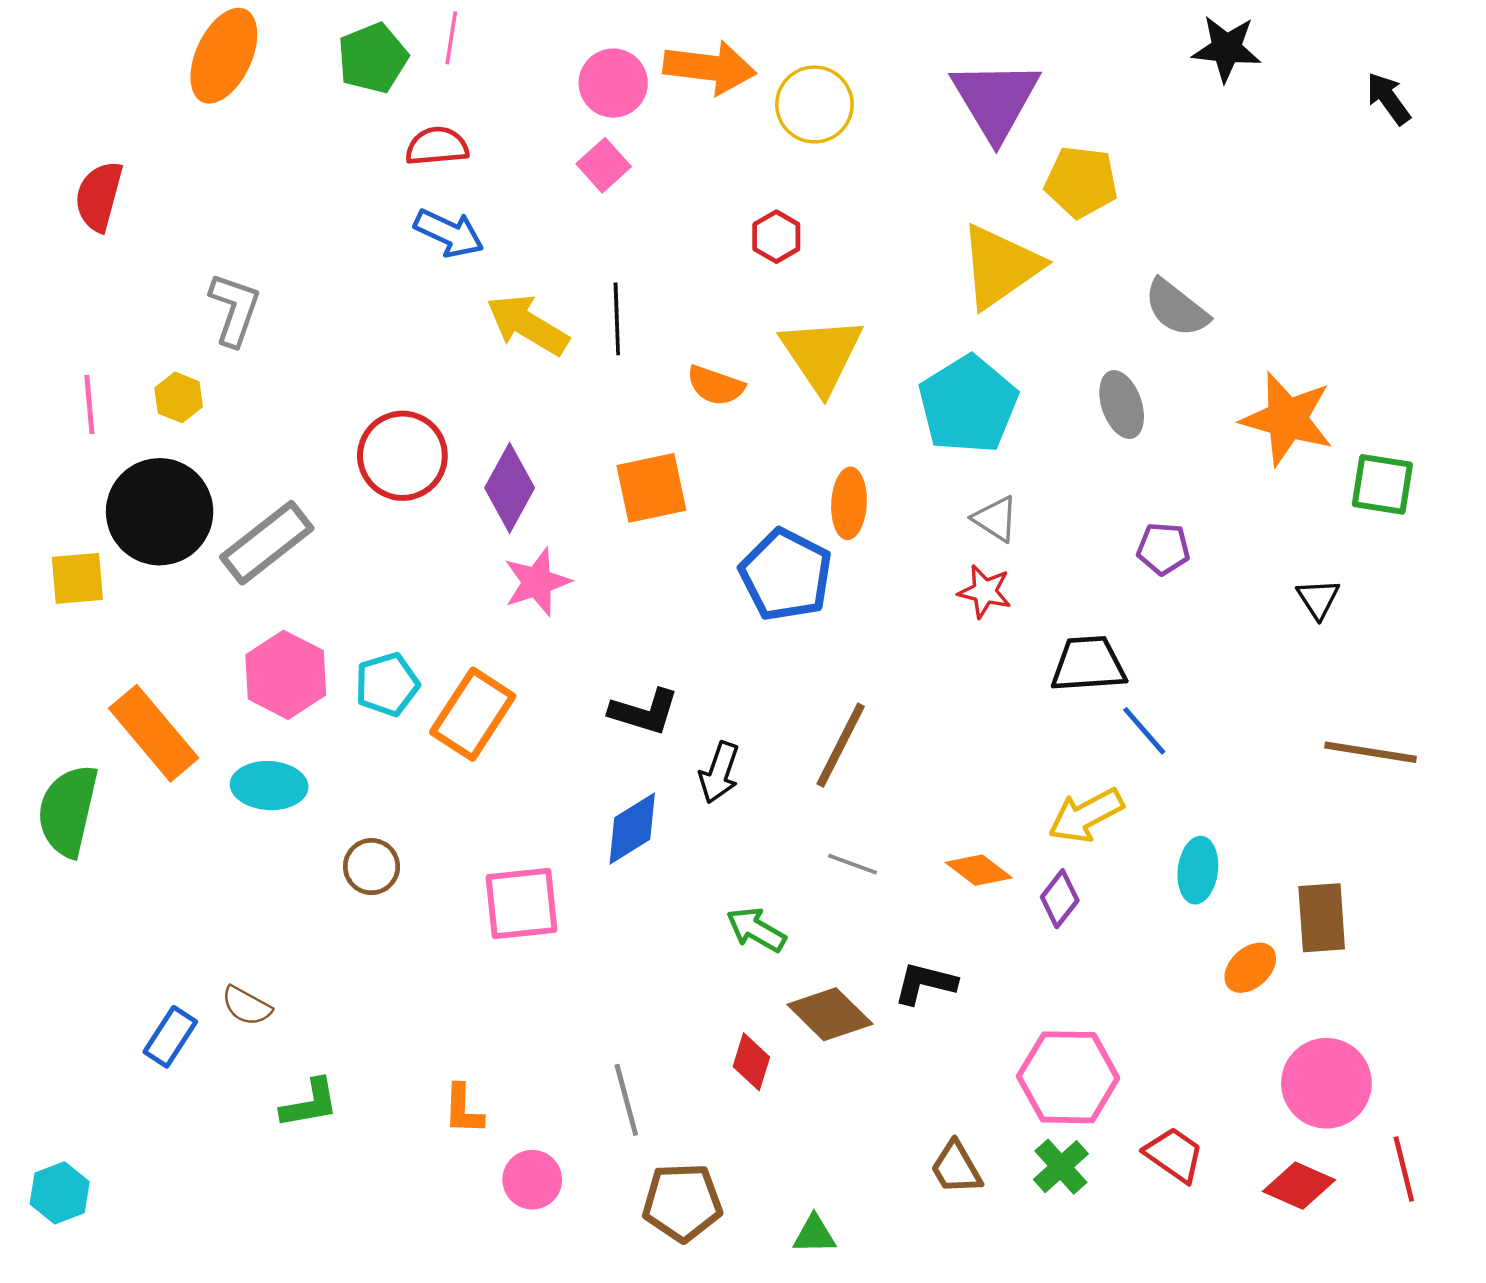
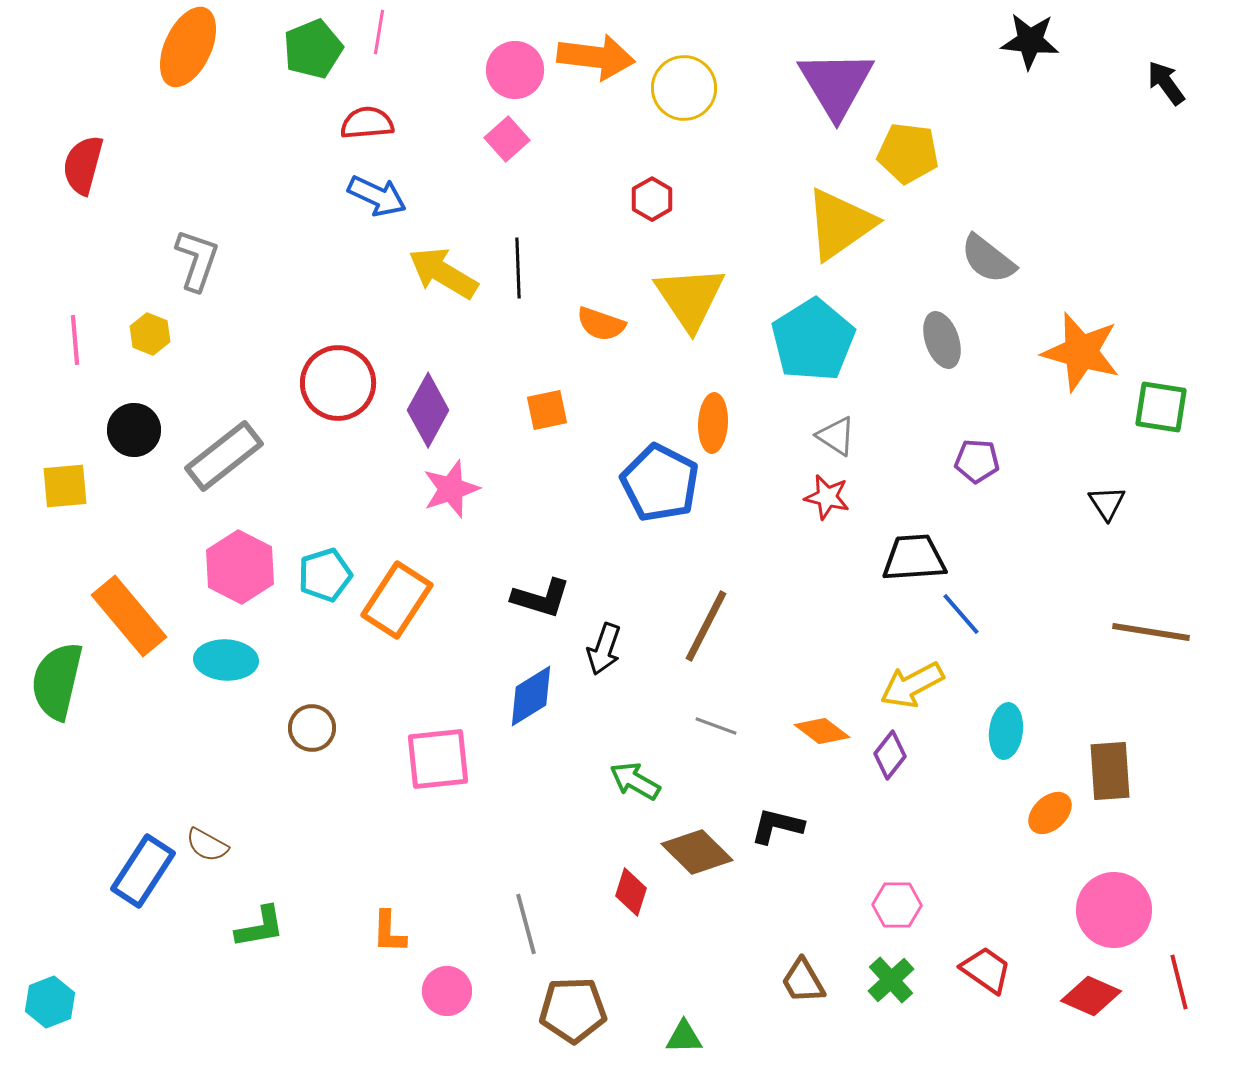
orange square: (651, 488) -> (547, 410), size x0.7
black circle: (160, 512) -> (134, 430), size x0.6
blue rectangle: (170, 1037) -> (143, 871), size x1.4
pink hexagon: (1068, 1077) -> (897, 905), size x0.6

